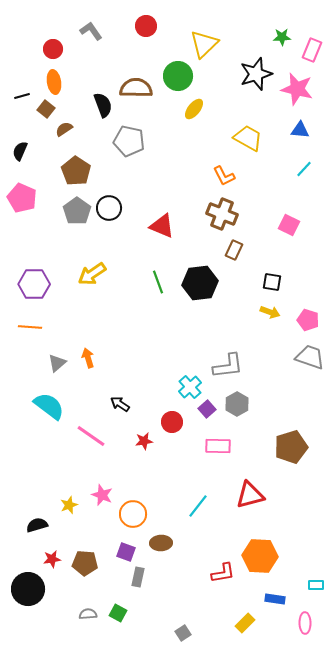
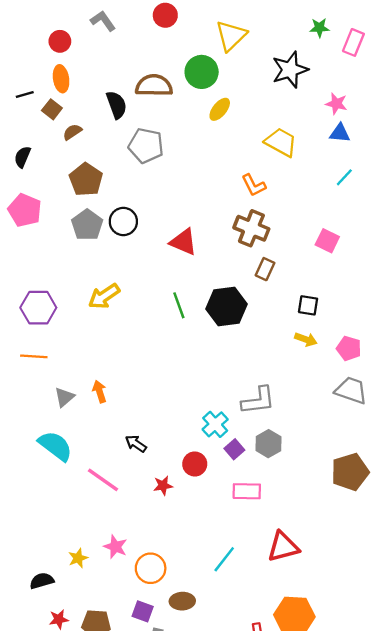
pink star: (297, 89) -> (336, 104), moved, size x0.6
brown pentagon: (291, 447) -> (350, 472), moved

